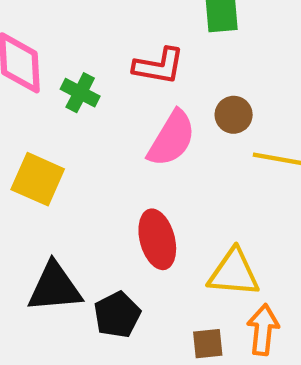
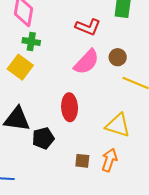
green cross: (80, 93) -> (31, 42), moved, turned -30
yellow triangle: (234, 273) -> (118, 125), moved

